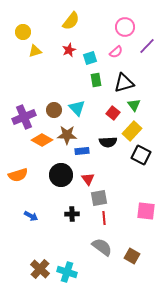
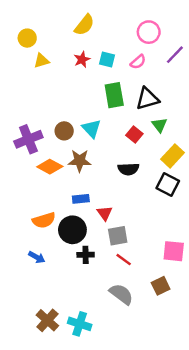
cyan square: (90, 58) -> (107, 59), moved, turned 32
green rectangle: (96, 80) -> (114, 95), size x1.5
yellow rectangle: (132, 131) -> (173, 156), moved
blue rectangle: (82, 151) -> (81, 199), moved
orange semicircle: (18, 175) -> (44, 220), moved
black circle: (61, 175) -> (72, 230), moved
red line: (104, 218) -> (124, 260), turned -48
brown square: (132, 256) -> (161, 286), moved, turned 35

